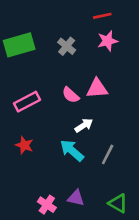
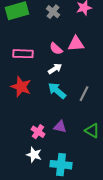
pink rectangle: (27, 102) -> (23, 54), turned 30
white arrow: (84, 125) -> (55, 69), moved
red star: (24, 145) -> (21, 87), size x1.5

